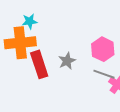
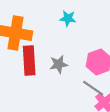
cyan star: (30, 21) -> (68, 18), moved

